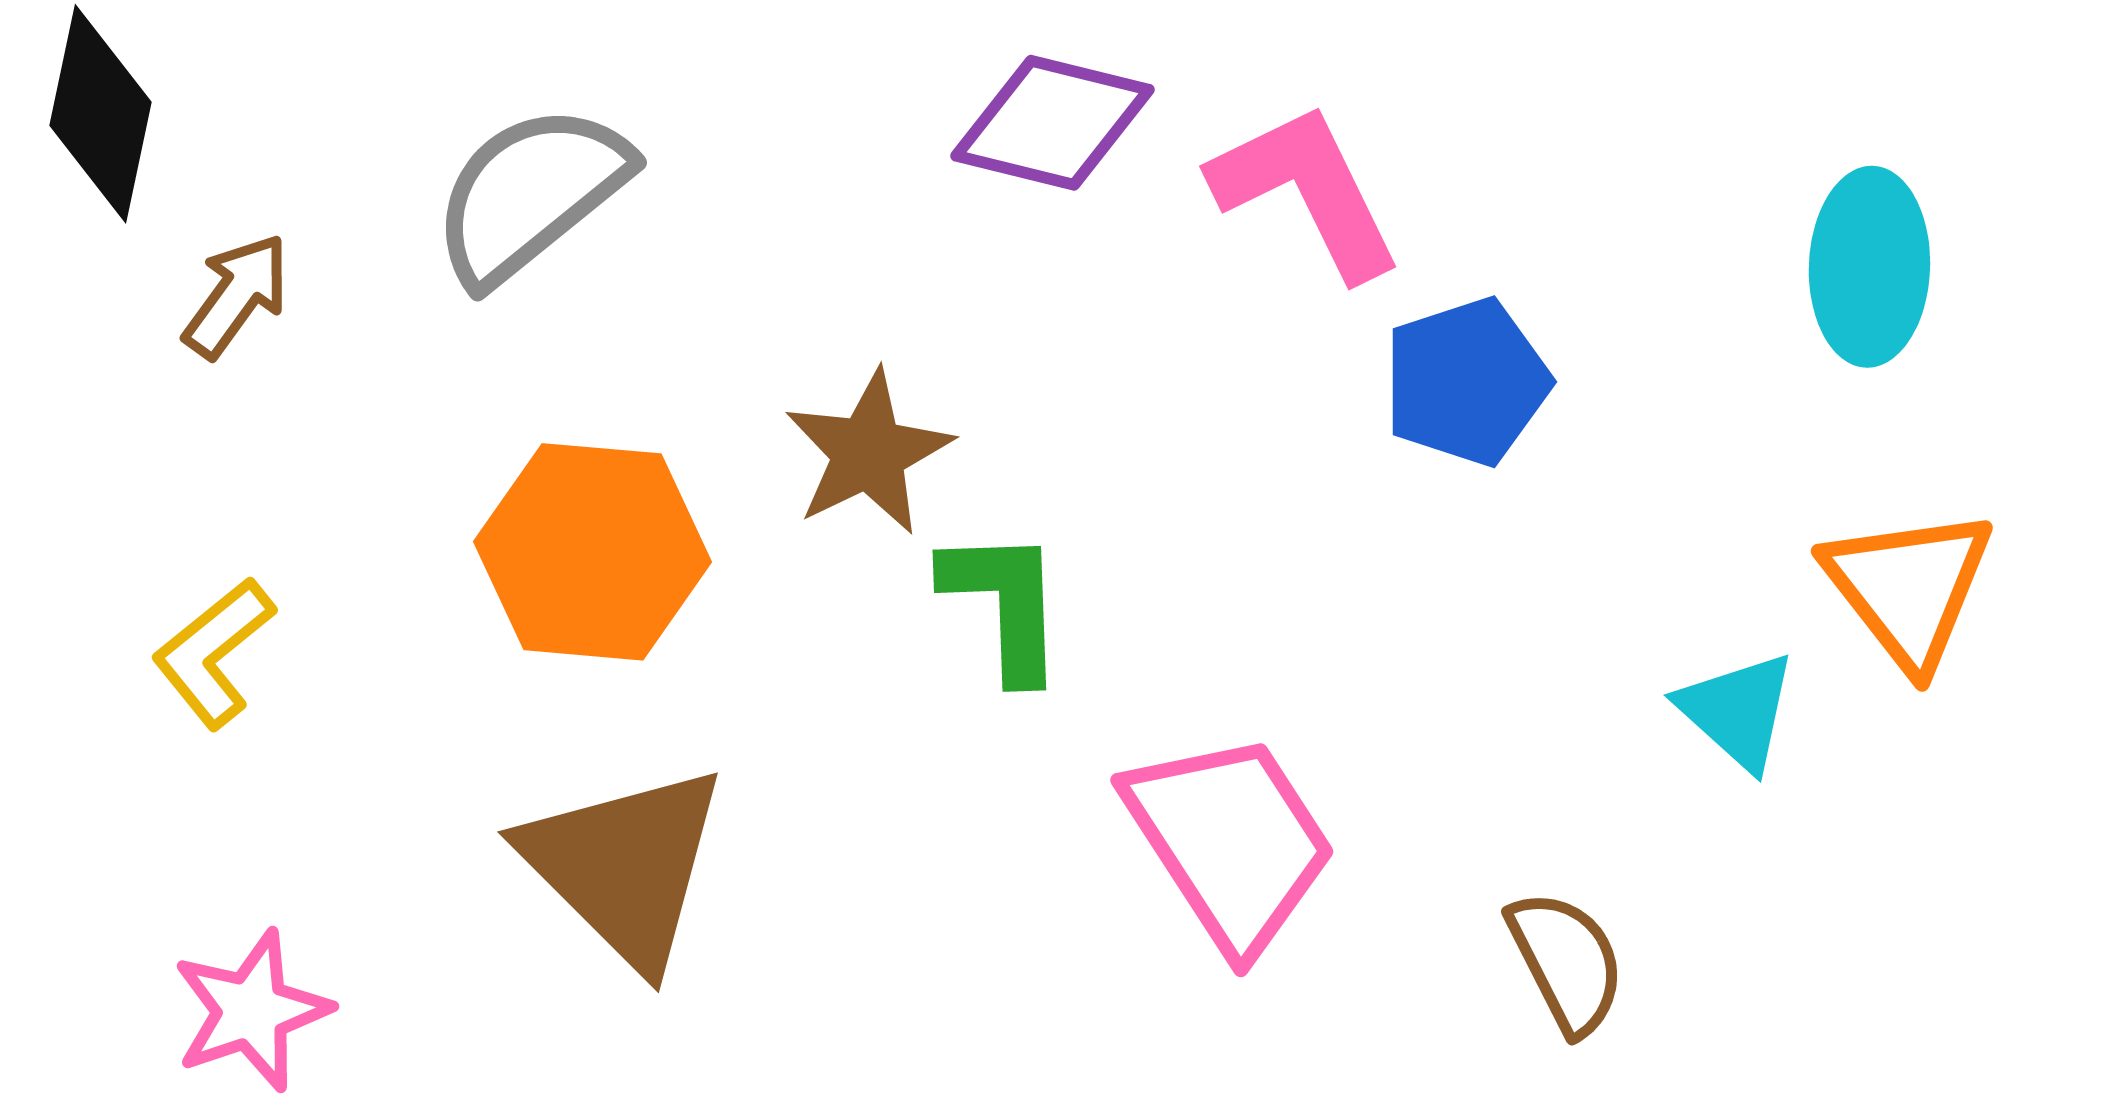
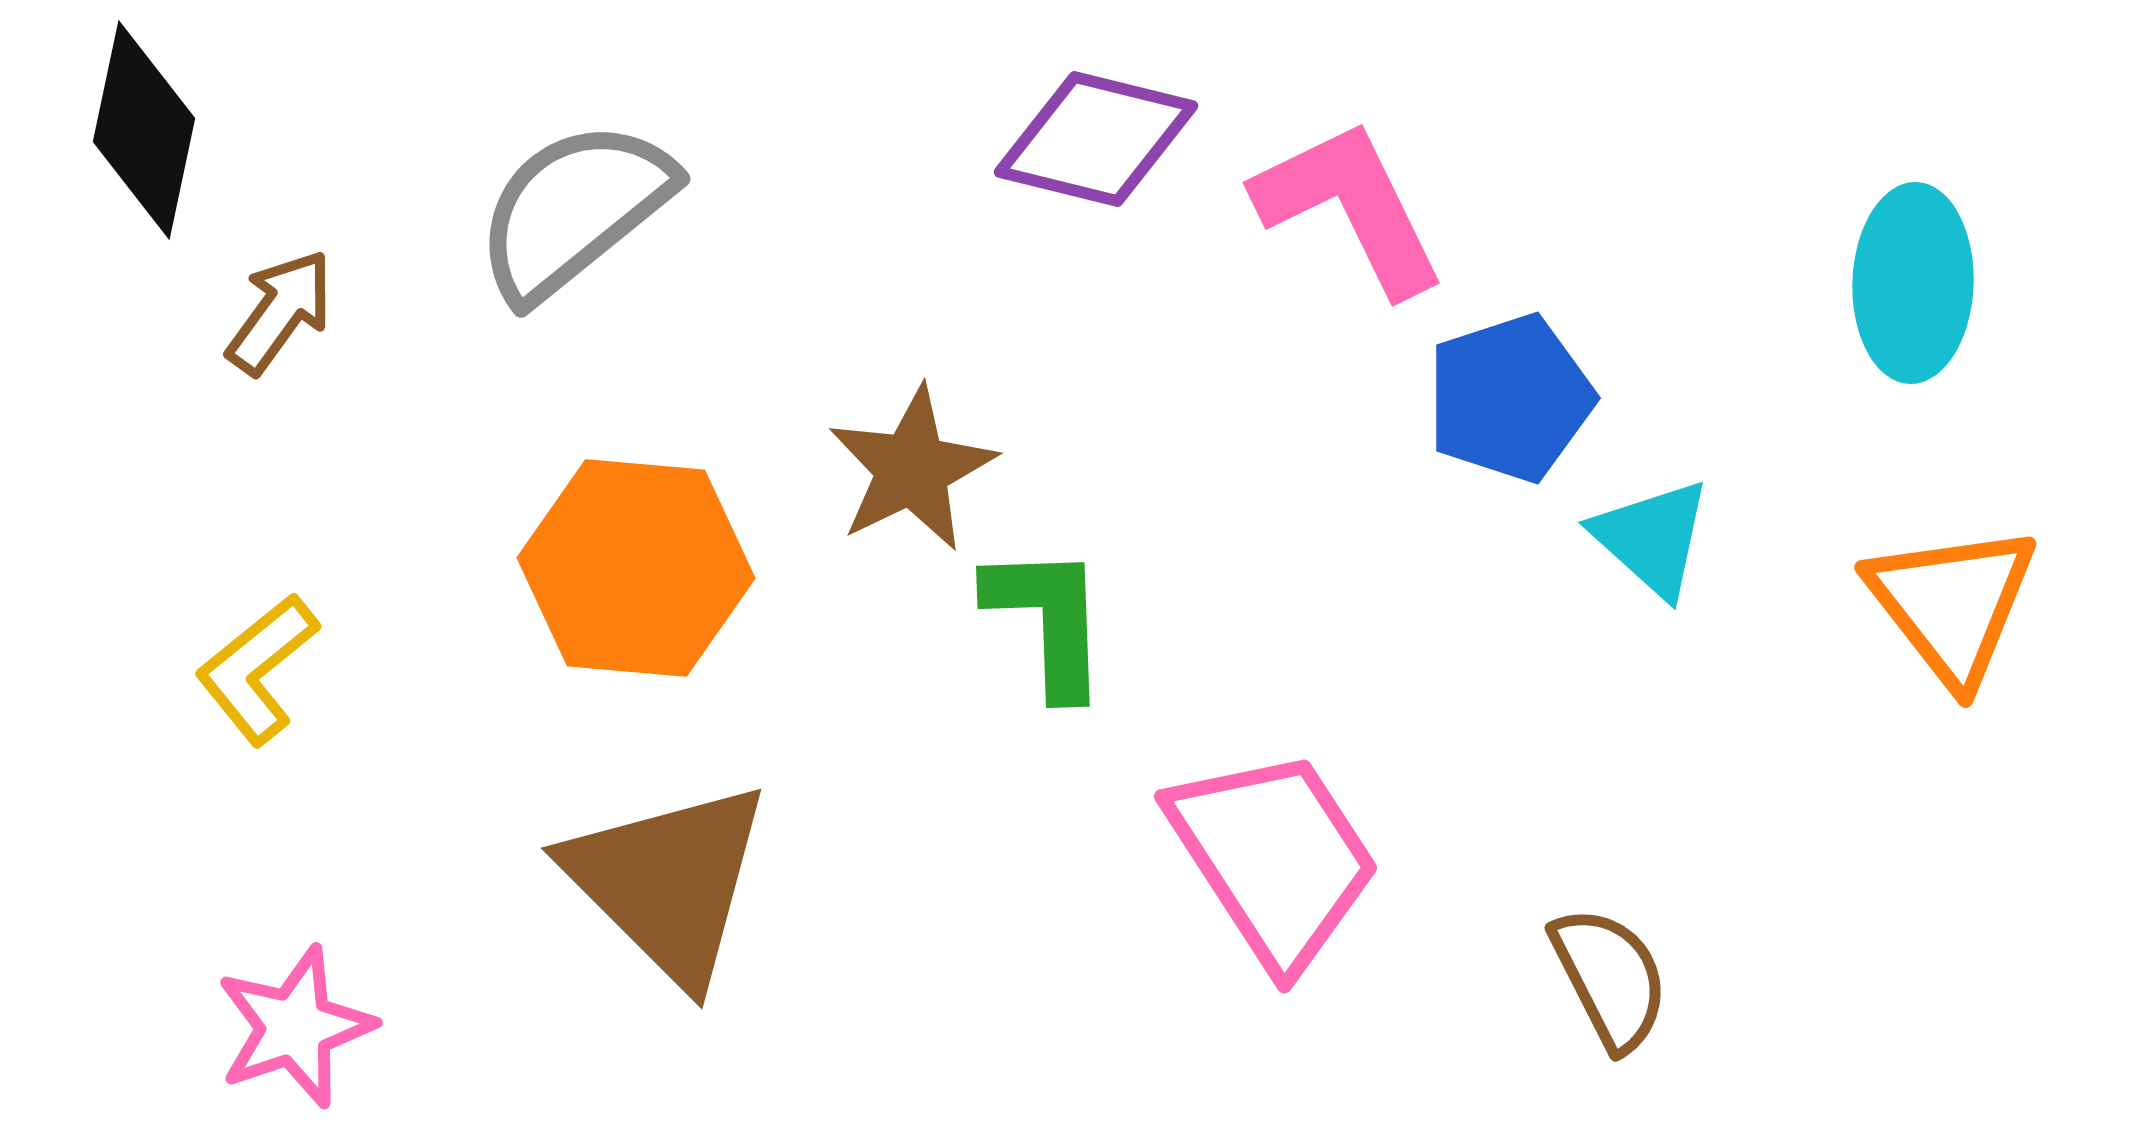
cyan triangle: (1737, 711) -> (1652, 538), moved

